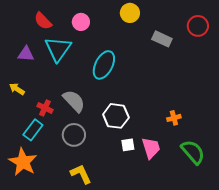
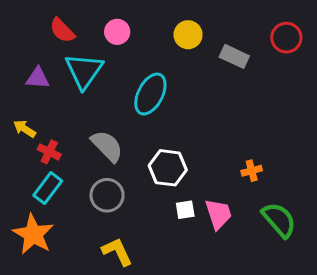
yellow circle: (130, 13) -> (188, 35), moved
red cross: (45, 108) -> (49, 152), moved

